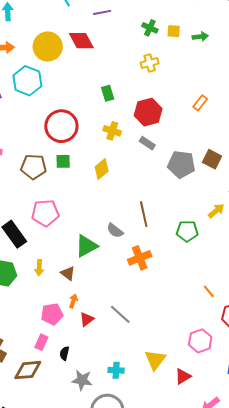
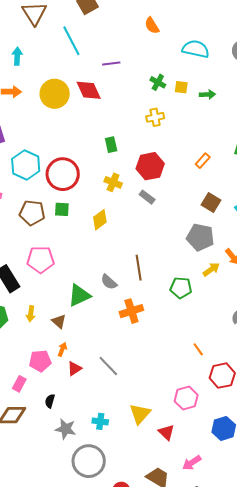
cyan hexagon: (27, 81) -> (26, 165), moved
brown square: (212, 159) -> (211, 202), moved
gray pentagon: (181, 164) -> (200, 237), moved
pink rectangle: (41, 342) -> (19, 384), moved
red triangle: (183, 376) -> (166, 432), turned -48

